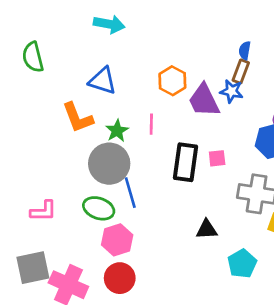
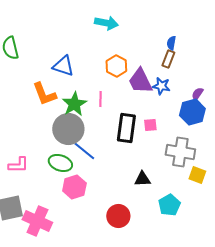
cyan arrow: (109, 24) -> (106, 23), moved
blue star: (232, 91) -> (161, 86), moved
green star: (117, 131) -> (74, 104), size x1.4
blue line: (130, 193) -> (84, 151), turned -35
red circle: (120, 278) -> (118, 216), moved

